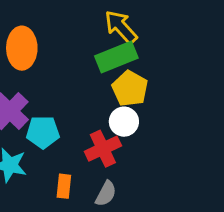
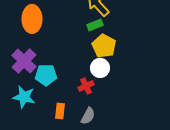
green rectangle: (116, 57) -> (95, 25), size x0.6
red cross: (103, 149) -> (86, 86), size x0.7

